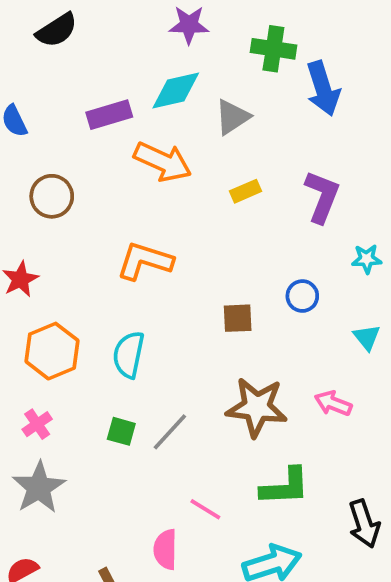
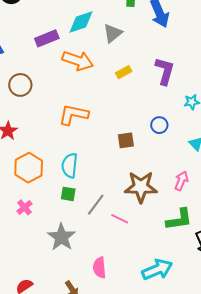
pink arrow: (333, 403) -> (181, 181), turned 96
green square: (121, 431) -> (68, 194), moved
green L-shape: (285, 487) -> (179, 219), moved
gray star: (39, 488) -> (61, 237), moved
pink line: (205, 509) -> (120, 219), moved

